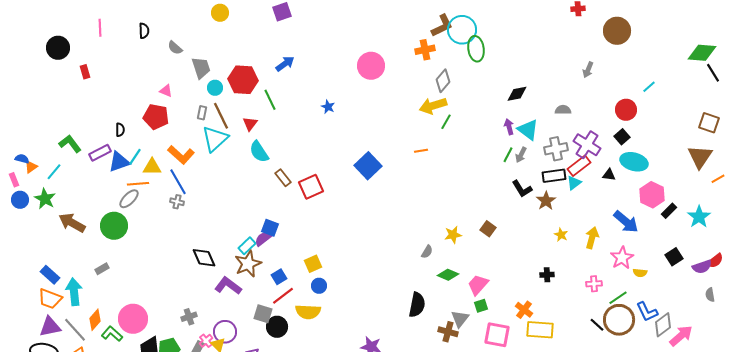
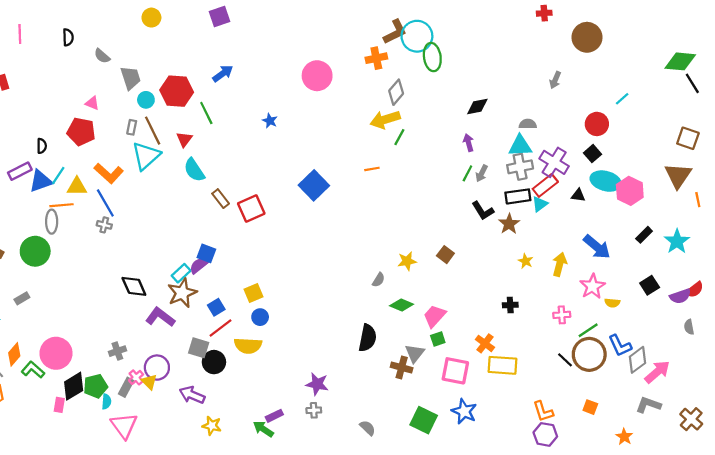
cyan triangle: (528, 130) -> (520, 146), moved, turned -40
orange line: (718, 179) -> (698, 200), turned -72
pink hexagon: (652, 195) -> (630, 191), moved
gray ellipse: (129, 199) -> (52, 222), turned -45

